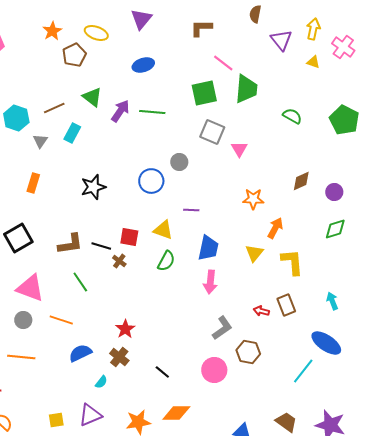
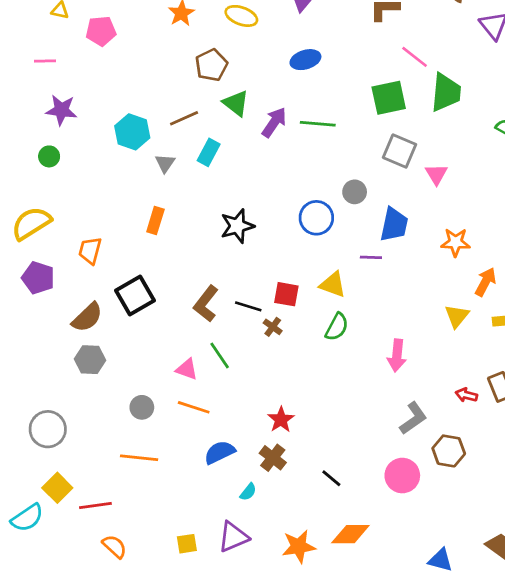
brown pentagon: (74, 55) -> (211, 65), moved
brown L-shape: (70, 244) -> (206, 304), turned 136
blue trapezoid: (208, 248) -> (394, 225), moved
pink triangle: (30, 288) -> (187, 369), moved, size x0.6

